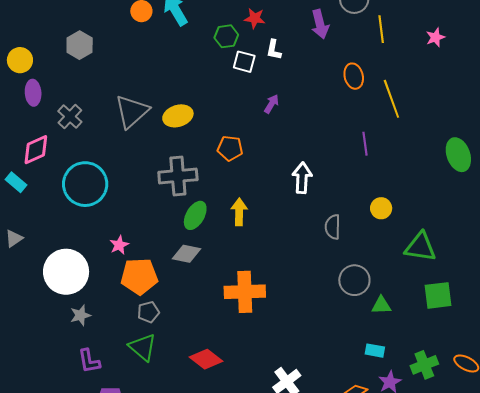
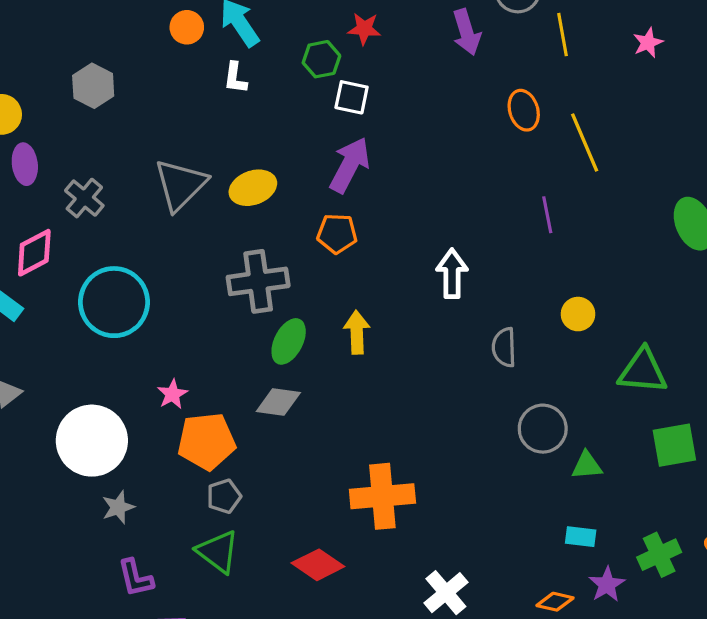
white L-shape: (274, 50) -> (235, 78), moved
purple arrow: (272, 104) -> (350, 165), moved, size x1.8
orange cross: (245, 292) -> (382, 496), moved

